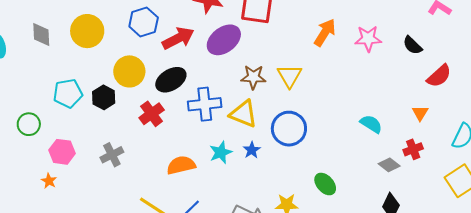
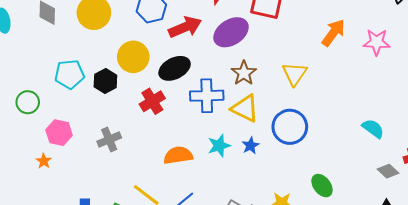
brown star: (253, 77) -> (244, 73), moved, turned 30

